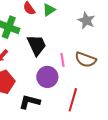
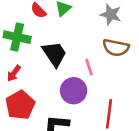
brown semicircle: (86, 60) -> (116, 48), moved

